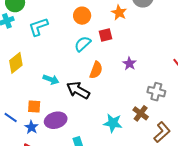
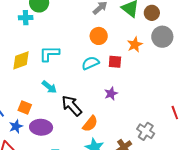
cyan L-shape: (38, 27) -> (49, 54), moved
purple star: (129, 64) -> (111, 94), moved
orange semicircle: (96, 70) -> (90, 124), moved

